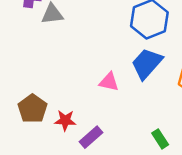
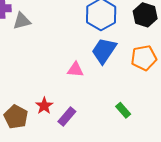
brown pentagon: (32, 109) -> (16, 117), moved
red star: (65, 120) -> (44, 106), turned -30

